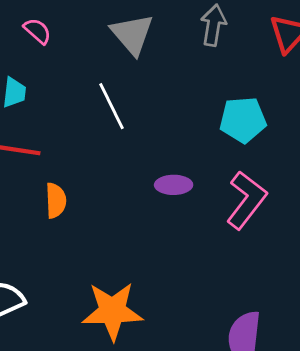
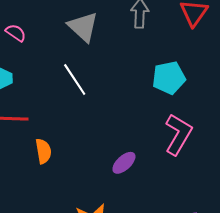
purple ellipse: (174, 185) -> (124, 163), moved, turned -35

